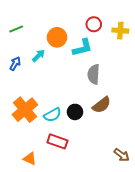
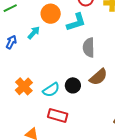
orange cross: (25, 110) -> (24, 86), size x0.7

